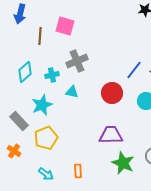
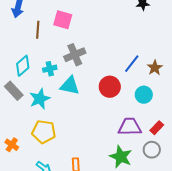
cyan triangle: (72, 92) -> (70, 86), size x1.5
gray rectangle: (19, 121) -> (14, 91), moved
purple trapezoid: (111, 135) -> (130, 127), moved
yellow pentagon: (46, 138) -> (44, 132), turned 30

